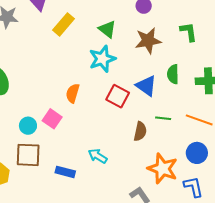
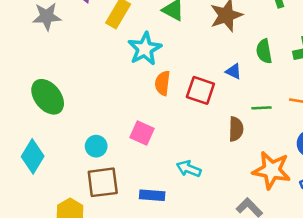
cyan star: (102, 59) -> (145, 49), moved
blue triangle: (146, 86) -> (234, 71), size x0.6
orange semicircle: (73, 93) -> (163, 83), moved
pink square: (52, 119) -> (142, 133), moved

